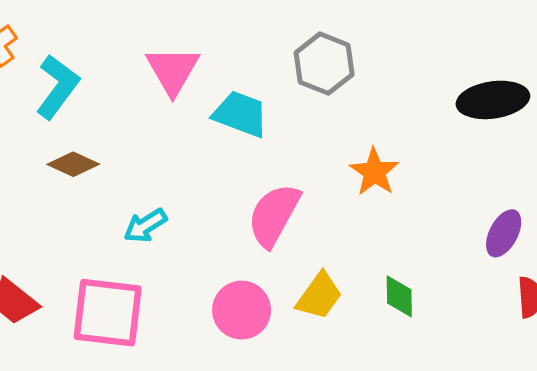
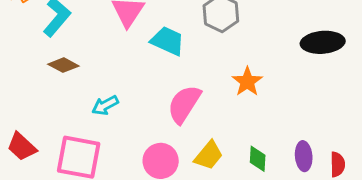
purple ellipse: (504, 233) -> (304, 156), moved, turned -36

